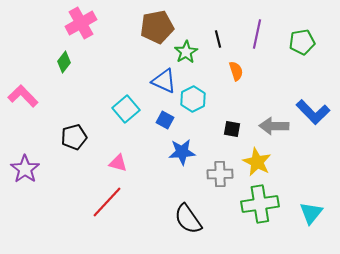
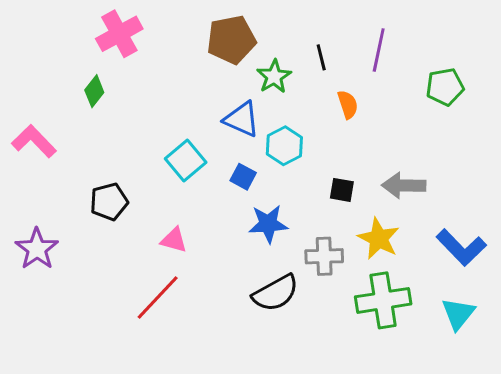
green pentagon: (302, 42) -> (445, 87), moved
blue L-shape: (313, 112) -> (461, 247), moved
black semicircle: (188, 219) -> (276, 293), moved, turned -84

